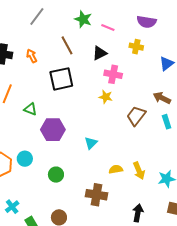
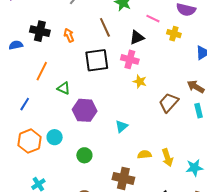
pink line: (108, 28) -> (153, 19), moved
pink cross: (113, 74) -> (130, 59), moved

